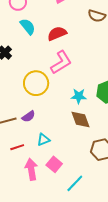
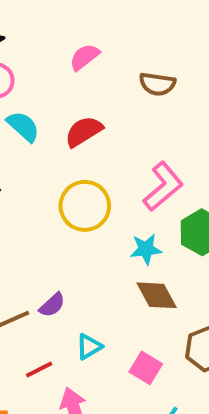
pink L-shape: (61, 62) -> (163, 187), moved
yellow circle: (36, 83) -> (85, 206), moved
pink square: (54, 164) -> (146, 368), moved

